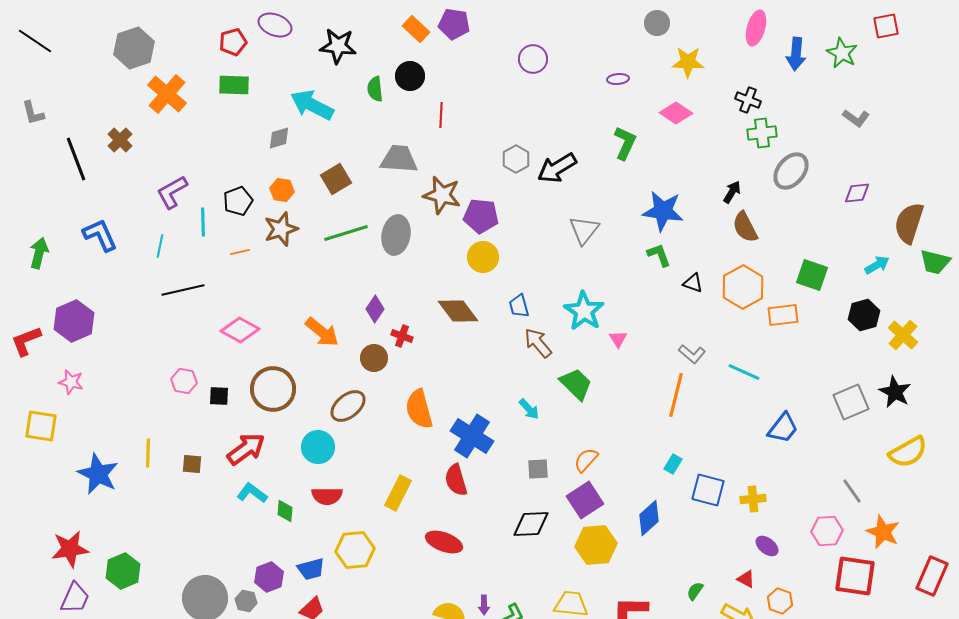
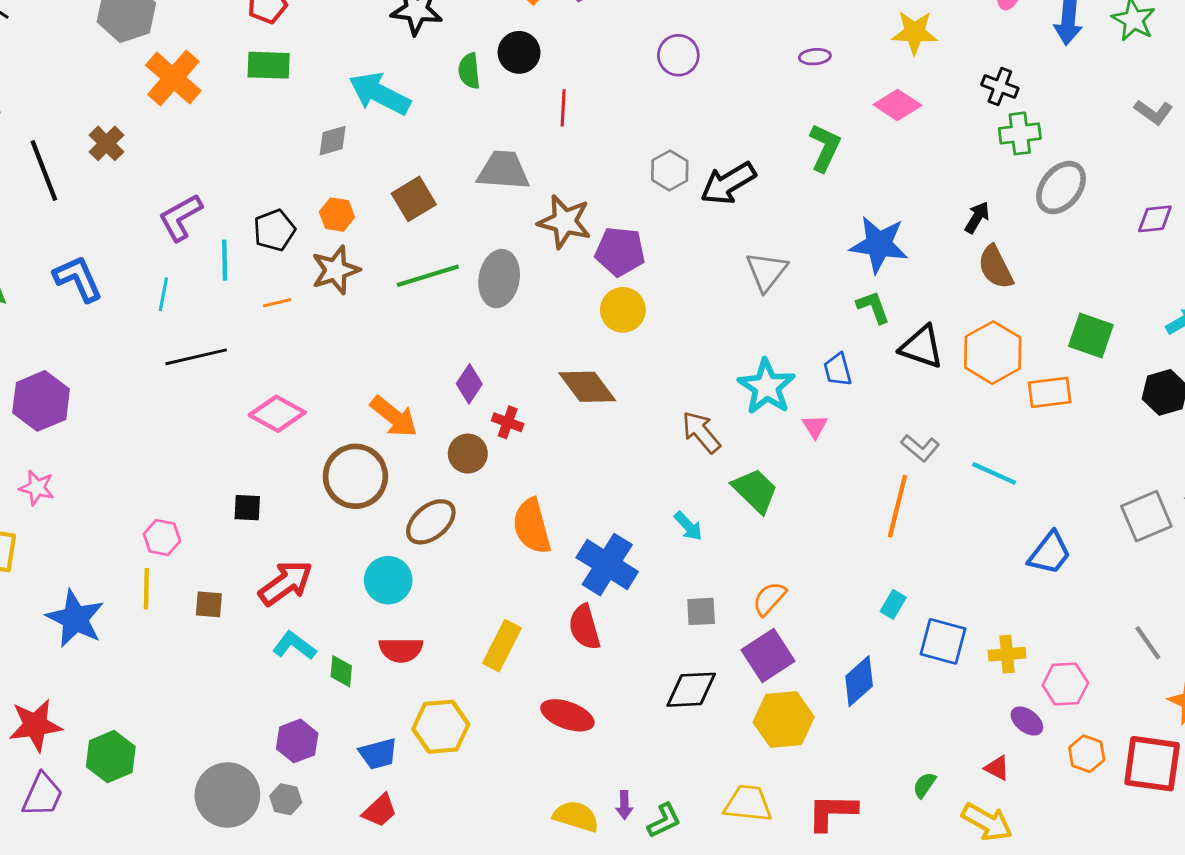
purple circle: (533, 59) -> (678, 55), moved
black triangle: (693, 283) -> (922, 347), size x1.6
blue trapezoid: (519, 306) -> (838, 370), moved
pink hexagon: (184, 381) -> (162, 537), moved
brown circle: (273, 389) -> (355, 476), moved
pink hexagon: (827, 531) -> (1065, 684), moved
purple hexagon: (269, 577) -> (297, 741), moved
orange hexagon: (780, 601) -> (1087, 754), moved

